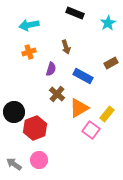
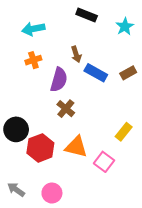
purple semicircle: (51, 69) -> (59, 80), size x1.5
blue rectangle: (83, 76) -> (96, 73), moved
orange triangle: (79, 108) -> (76, 147), moved, turned 45
pink square: (91, 130) -> (104, 162), moved
pink circle: (39, 160) -> (52, 193), moved

